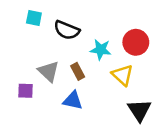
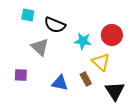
gray triangle: (49, 71) -> (40, 47), moved
brown rectangle: (78, 71) -> (86, 79), moved

